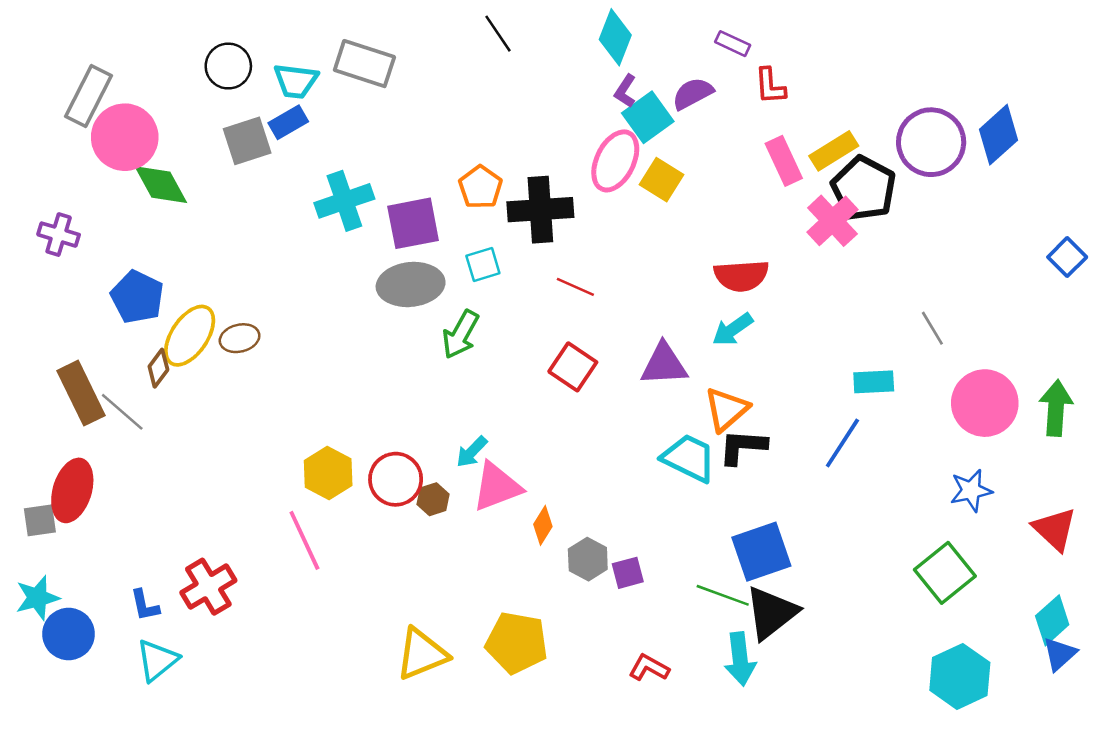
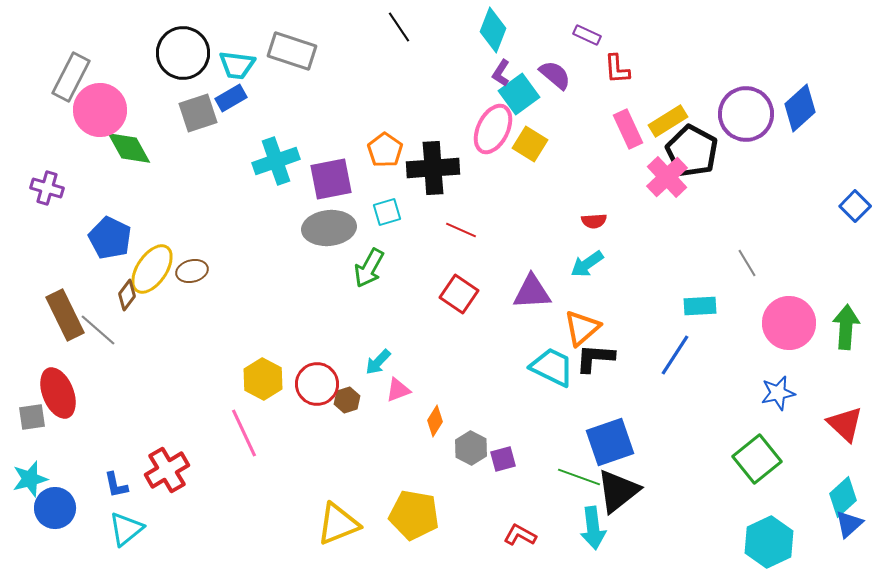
black circle: (228, 66) -> (183, 53), size x1.4
purple semicircle: (693, 93) -> (555, 75), turned 68
red semicircle: (741, 276) -> (594, 221), size x0.6
pink triangle: (497, 487) -> (398, 390), size x0.6
red ellipse: (72, 490) -> (58, 393), turned -39

